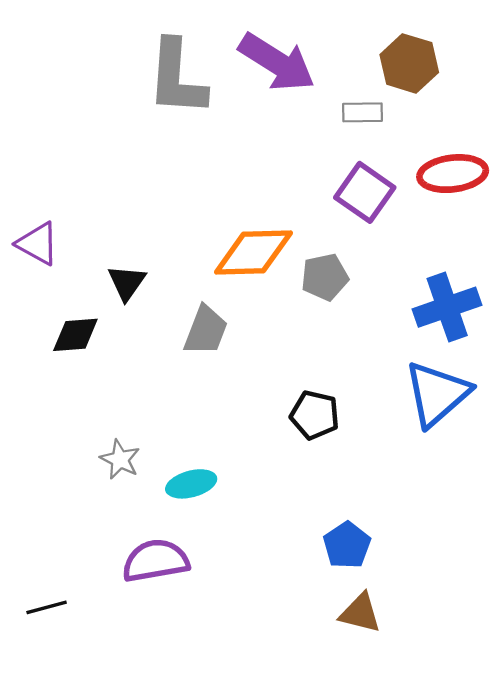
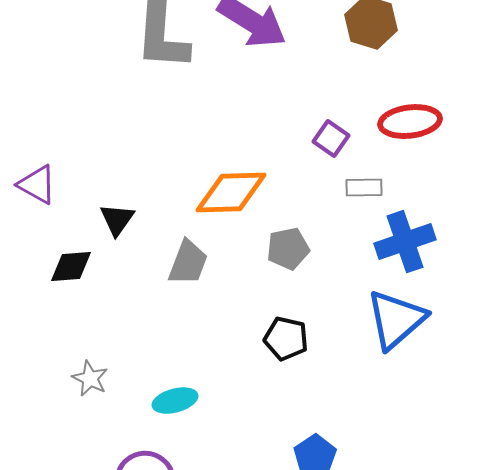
gray rectangle: (363, 112) -> (364, 188), moved
purple square: (365, 192) -> (331, 139), size x0.7
gray pentagon: (325, 277) -> (288, 249), moved
gray star: (120, 459) -> (90, 379), moved

